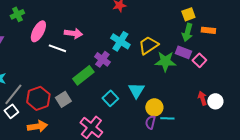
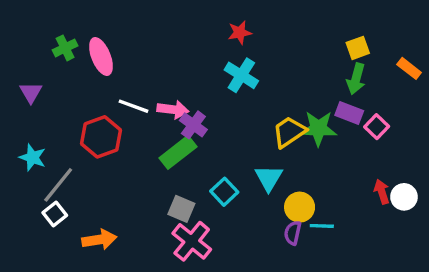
orange rectangle: (208, 30) -> (409, 68), moved, turned 32
pink ellipse: (38, 31) -> (101, 56), moved, turned -50
pink arrow: (73, 33) -> (173, 110), moved
cyan cross: (120, 41) -> (241, 75), moved
yellow trapezoid: (148, 45) -> (289, 132), moved
purple cross: (102, 59) -> (193, 125), moved
red hexagon: (38, 98) -> (101, 137), moved
gray square: (63, 99) -> (181, 209), moved, turned -35

